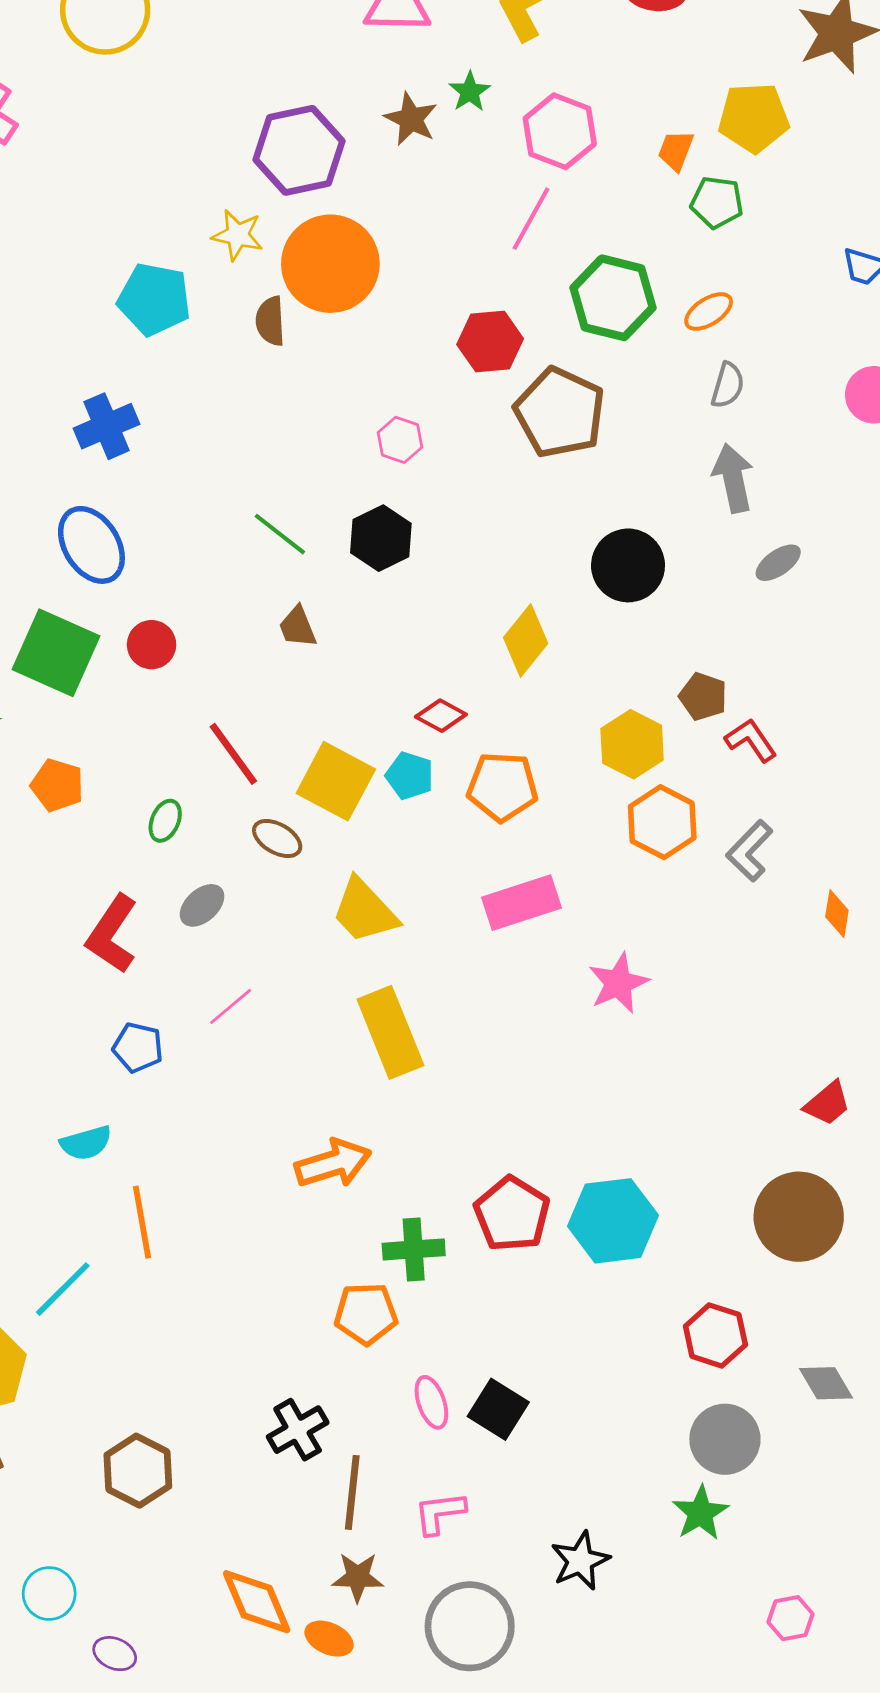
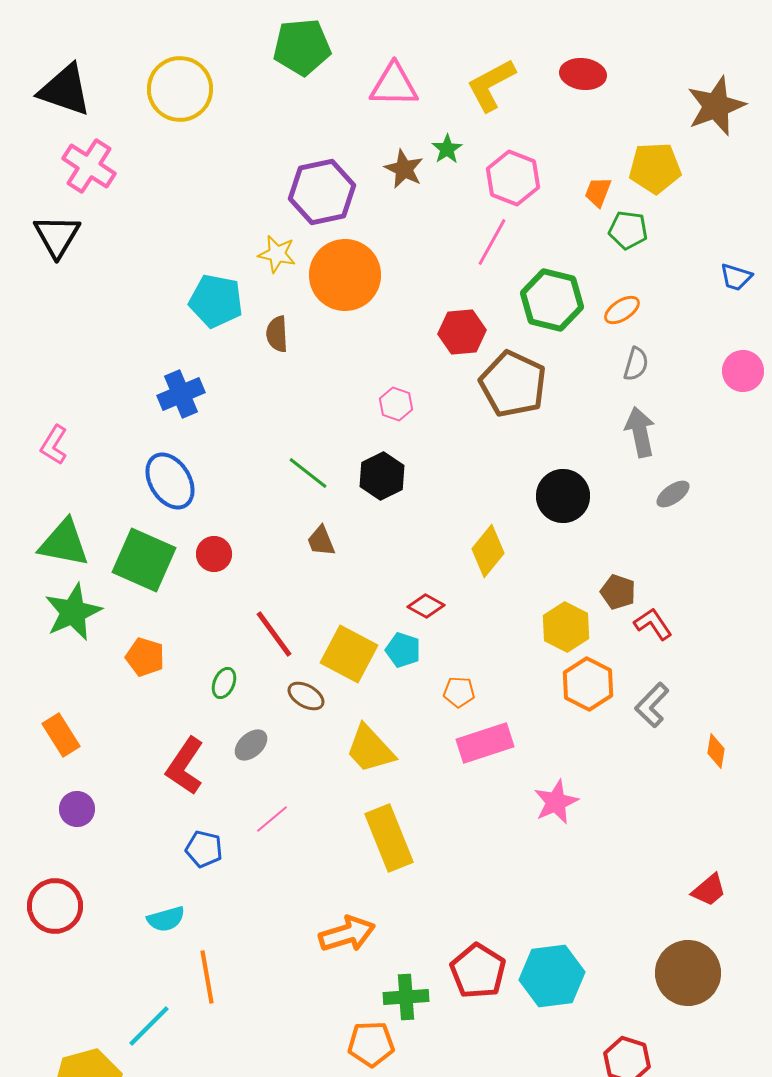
brown semicircle: (270, 321) -> (277, 334), moved
orange pentagon: (502, 787) -> (459, 692), moved, size x0.6

